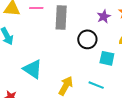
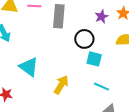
cyan square: (107, 58) -> (94, 59), moved
cyan line: (96, 85) -> (102, 87), moved

